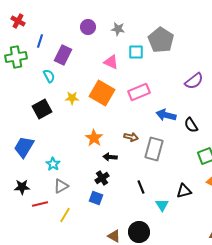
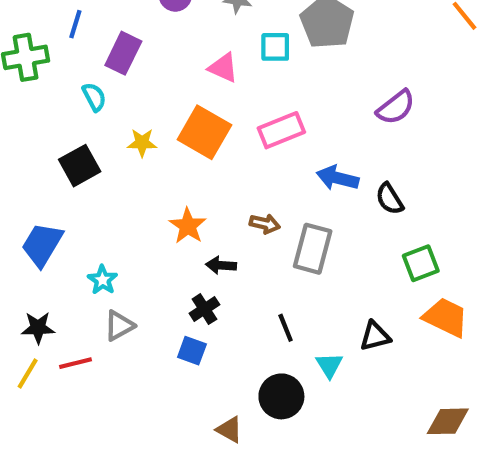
yellow line: (65, 215) -> (28, 374), moved
black circle: (139, 232) -> (281, 396), moved

